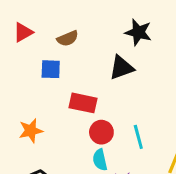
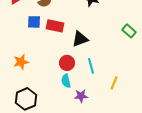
black triangle: (121, 68) -> (80, 39), moved
red rectangle: (83, 103) -> (55, 26), moved

